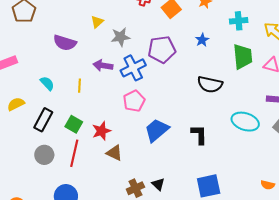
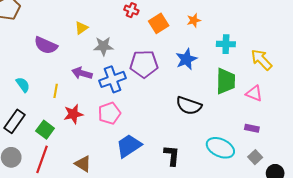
blue star: (202, 40) -> (186, 59), size x1.5
red star: (101, 131) -> (73, 114), moved

